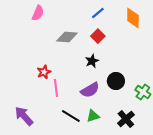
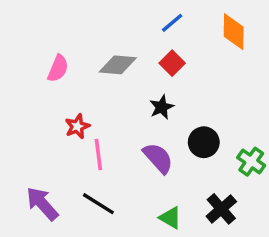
pink semicircle: (38, 13) -> (58, 68), moved
purple semicircle: (90, 90) -> (158, 158), turned -102
black line: (71, 116) -> (98, 204), moved
green triangle: (93, 116) -> (170, 218), moved, turned 48

